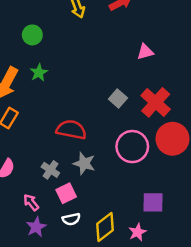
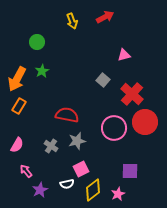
gray square: (118, 99) -> (103, 80), moved
gray star: (84, 163) -> (77, 141), turned -30
pink square: (66, 193) -> (81, 169), moved
pink arrow: (31, 202) -> (26, 171), moved

